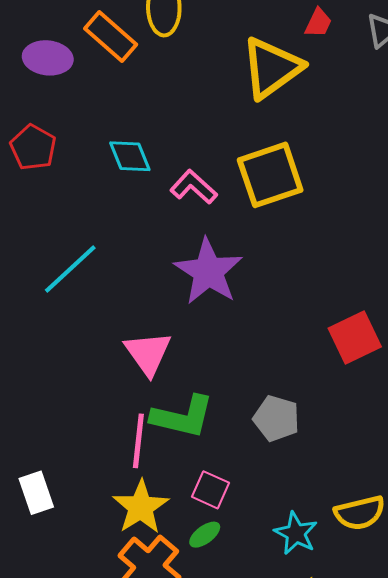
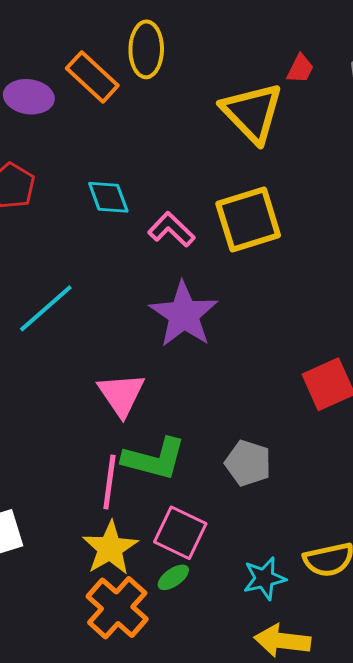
yellow triangle: (271, 68) -> (252, 113), turned -40
pink square: (211, 490) -> (180, 533), size x1.4
cyan star: (296, 533) -> (264, 578), turned 30

